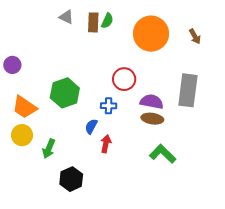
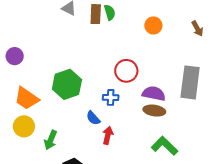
green semicircle: (107, 21) -> (110, 12), turned -42
orange circle: (151, 34) -> (153, 25), size x0.5
blue semicircle: (91, 126) -> (93, 118), turned -70

